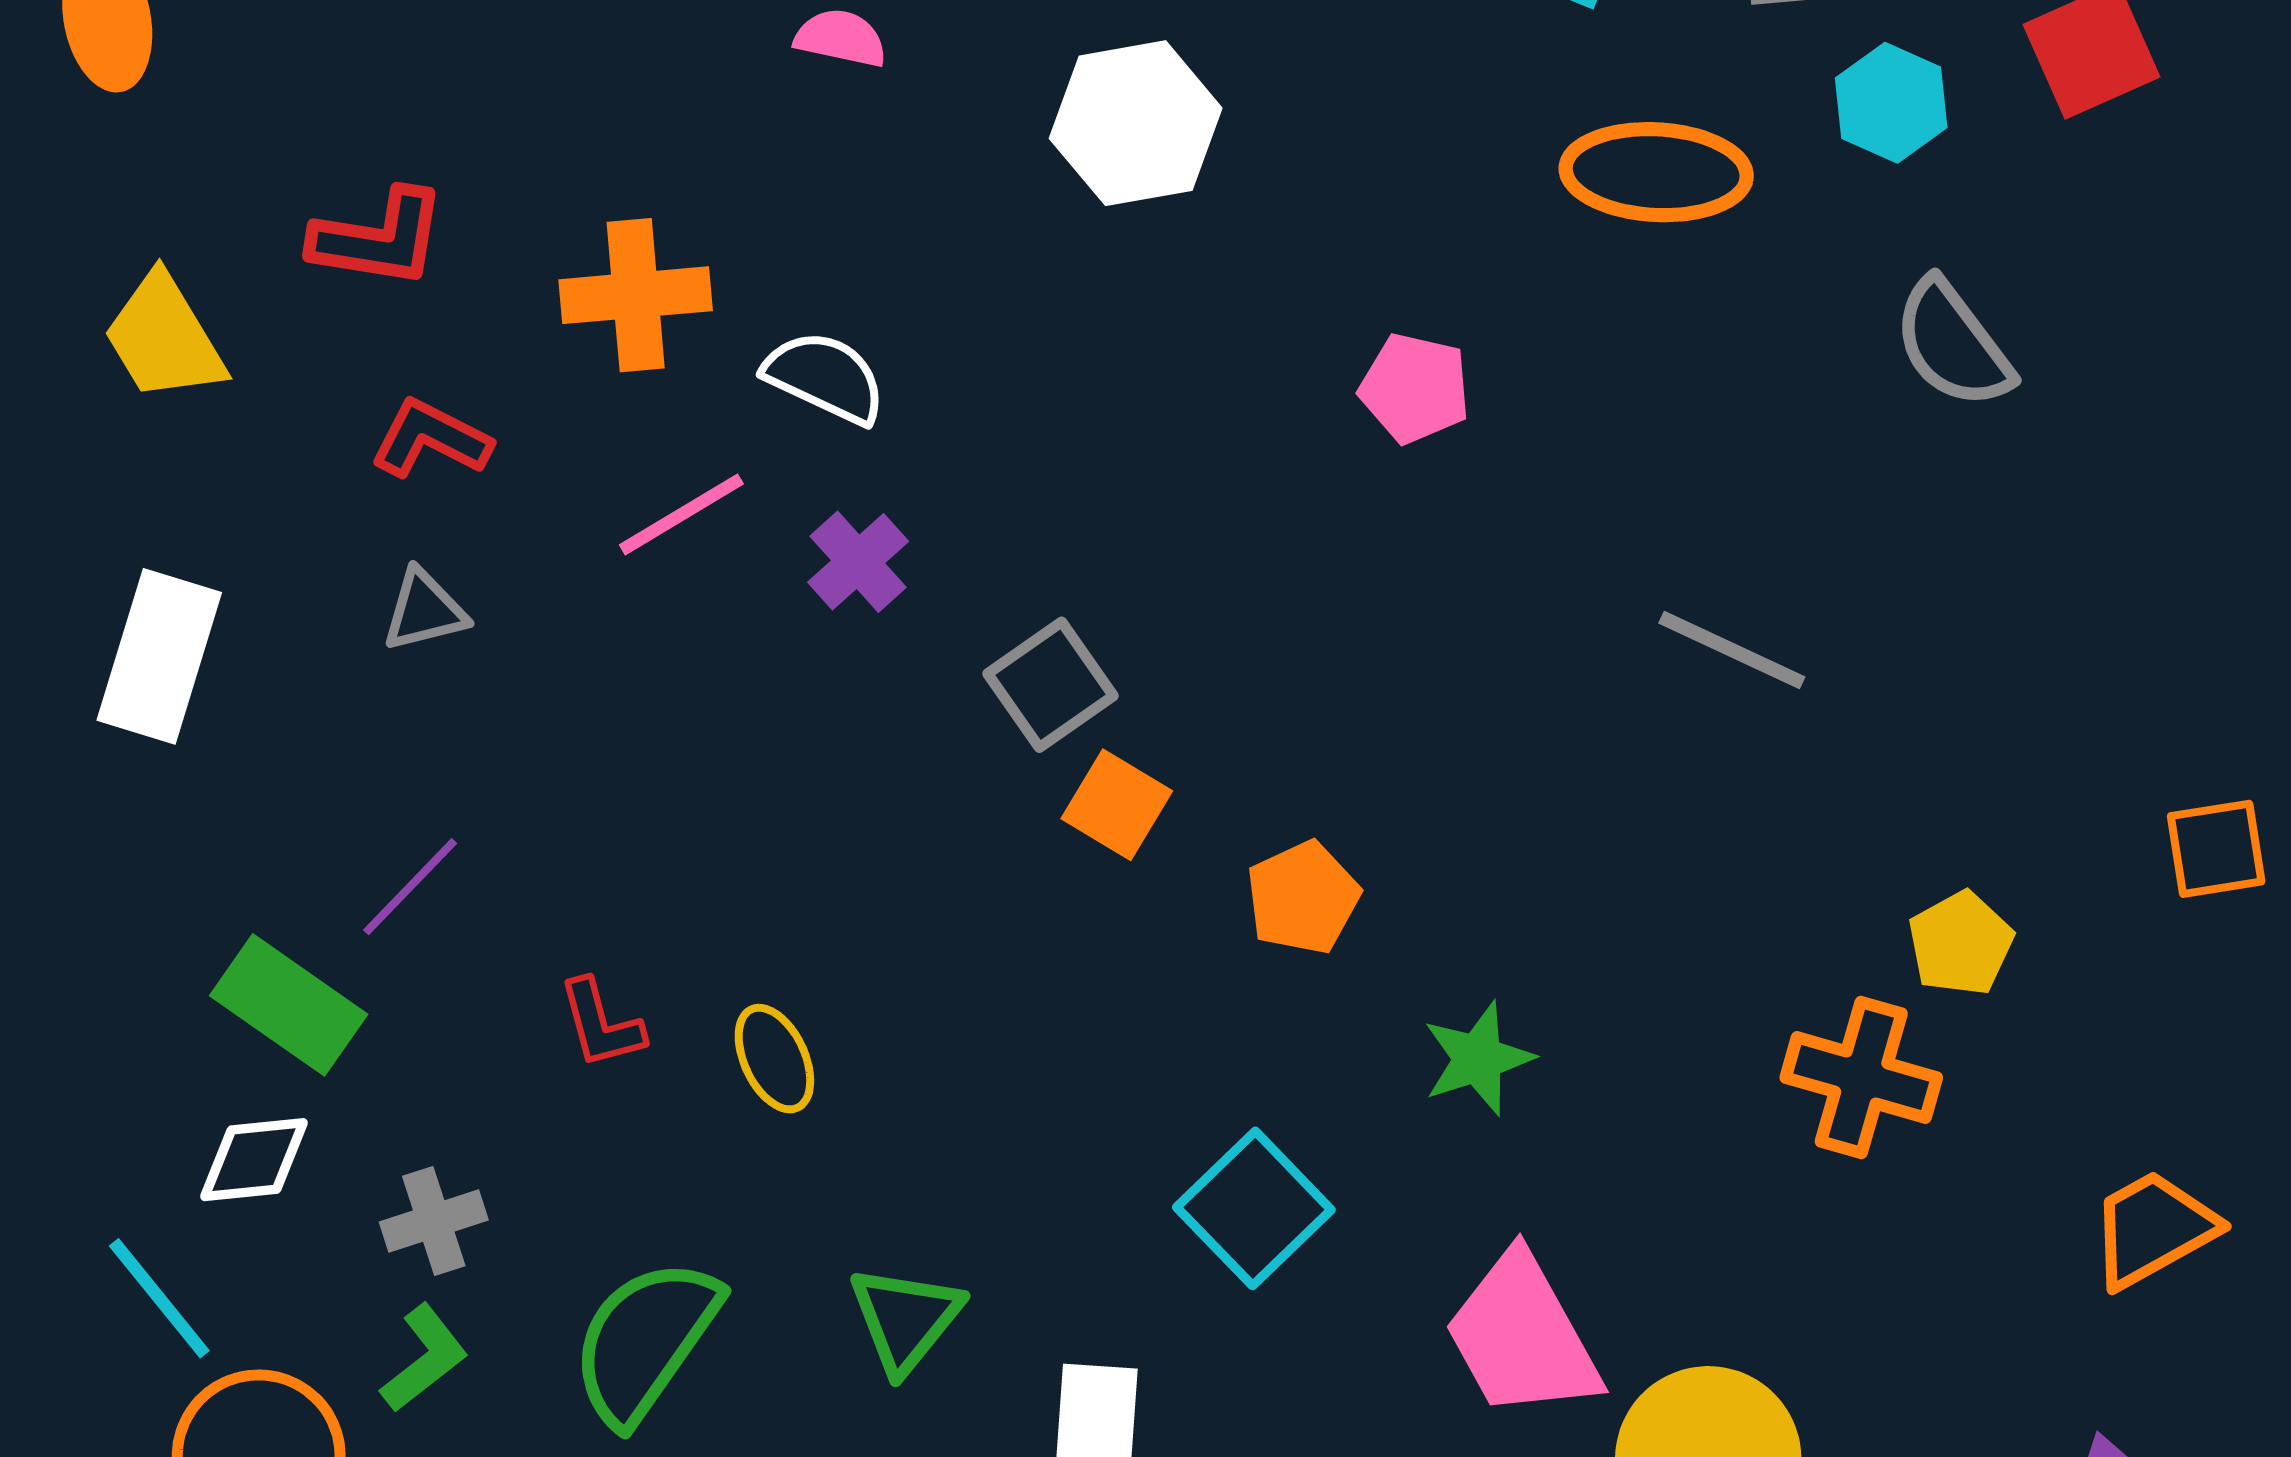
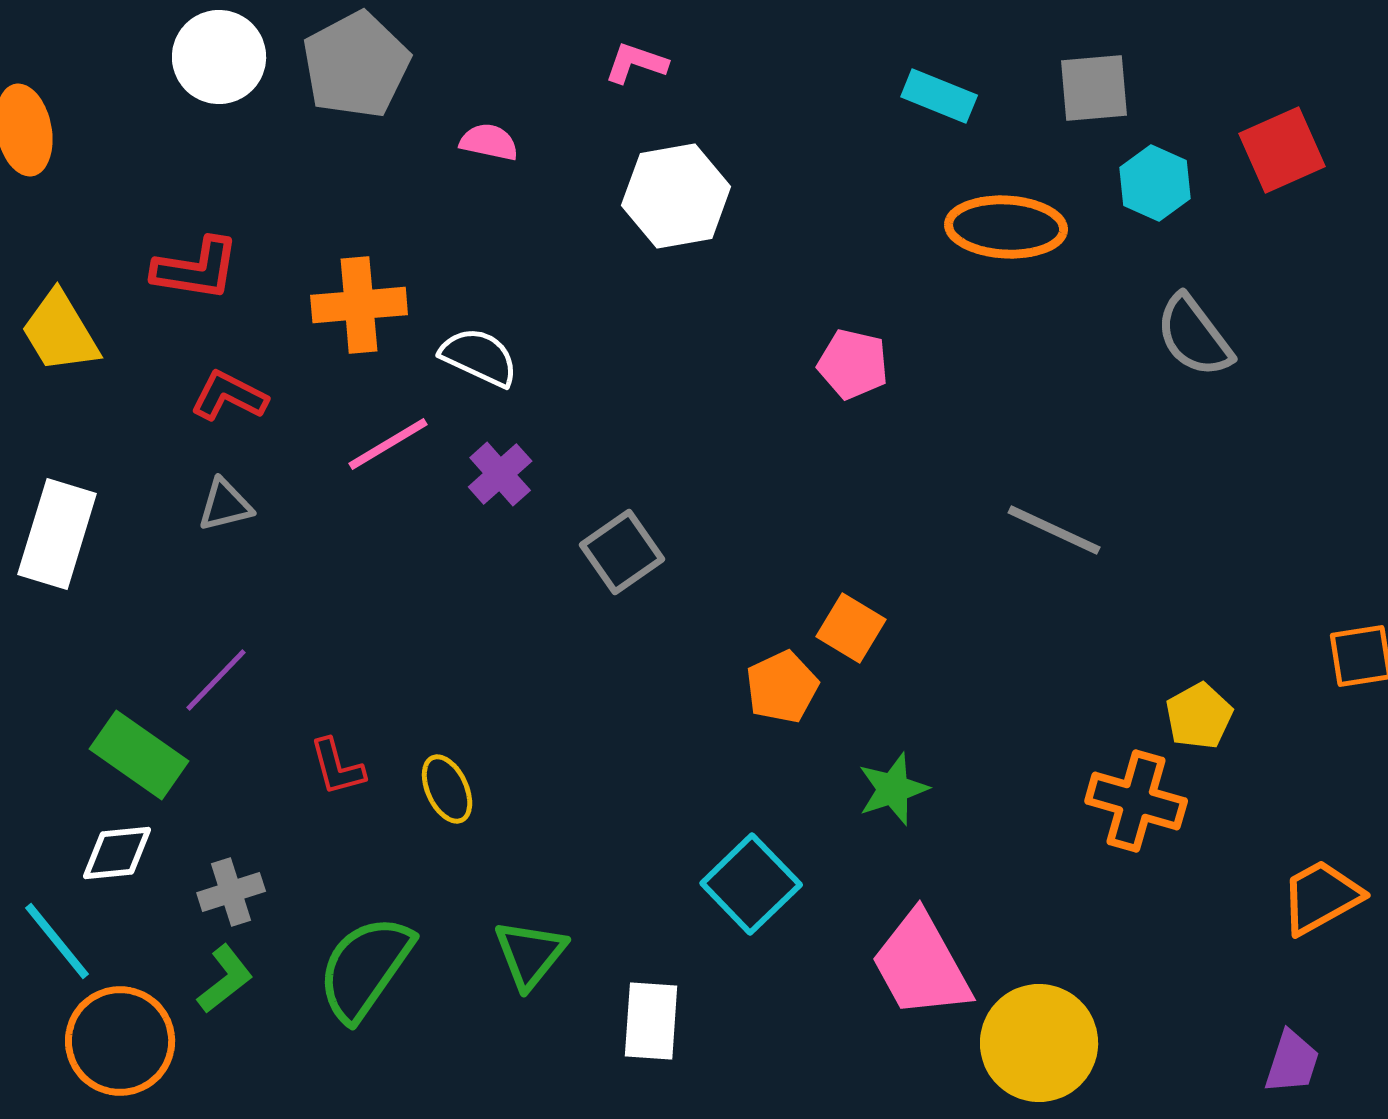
orange square: (1117, 805) -> (851, 628), moved

